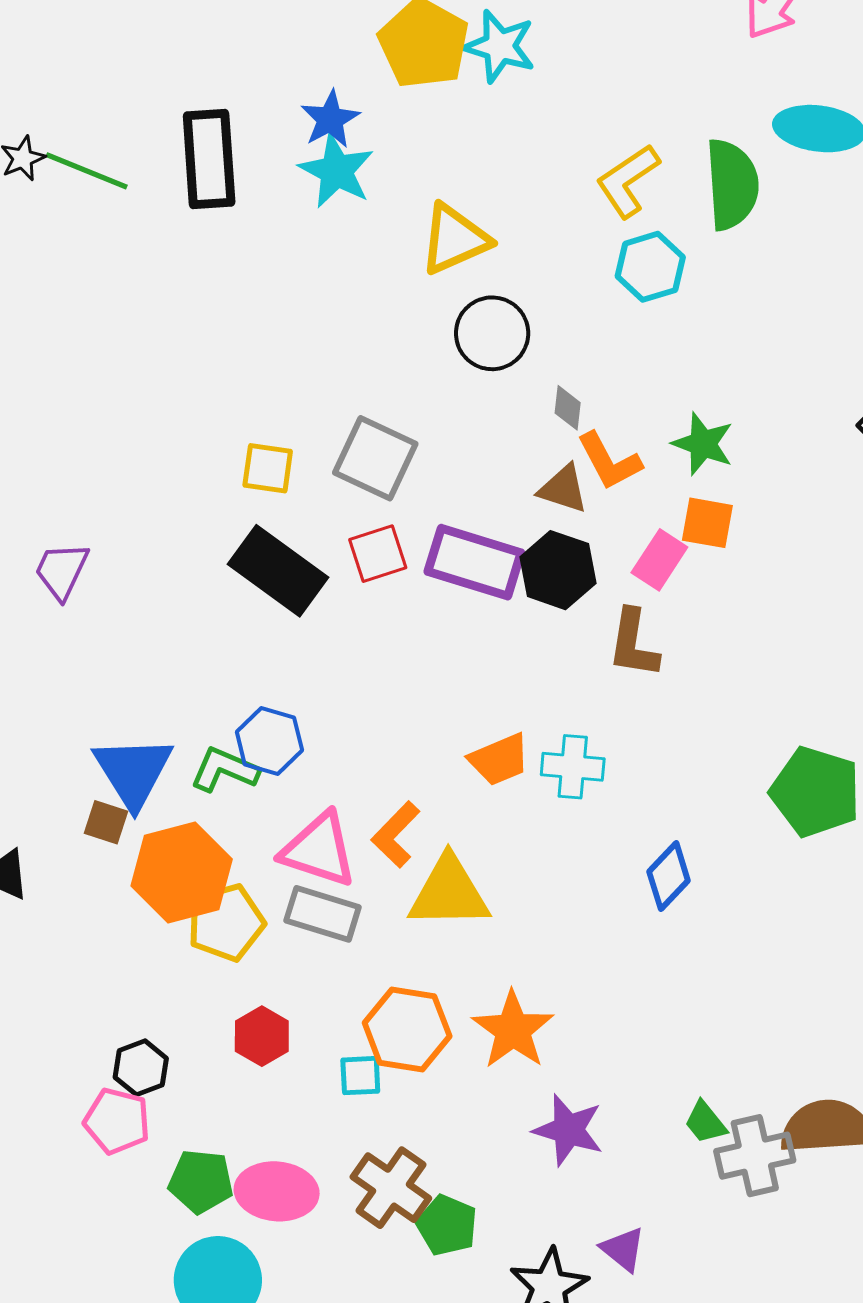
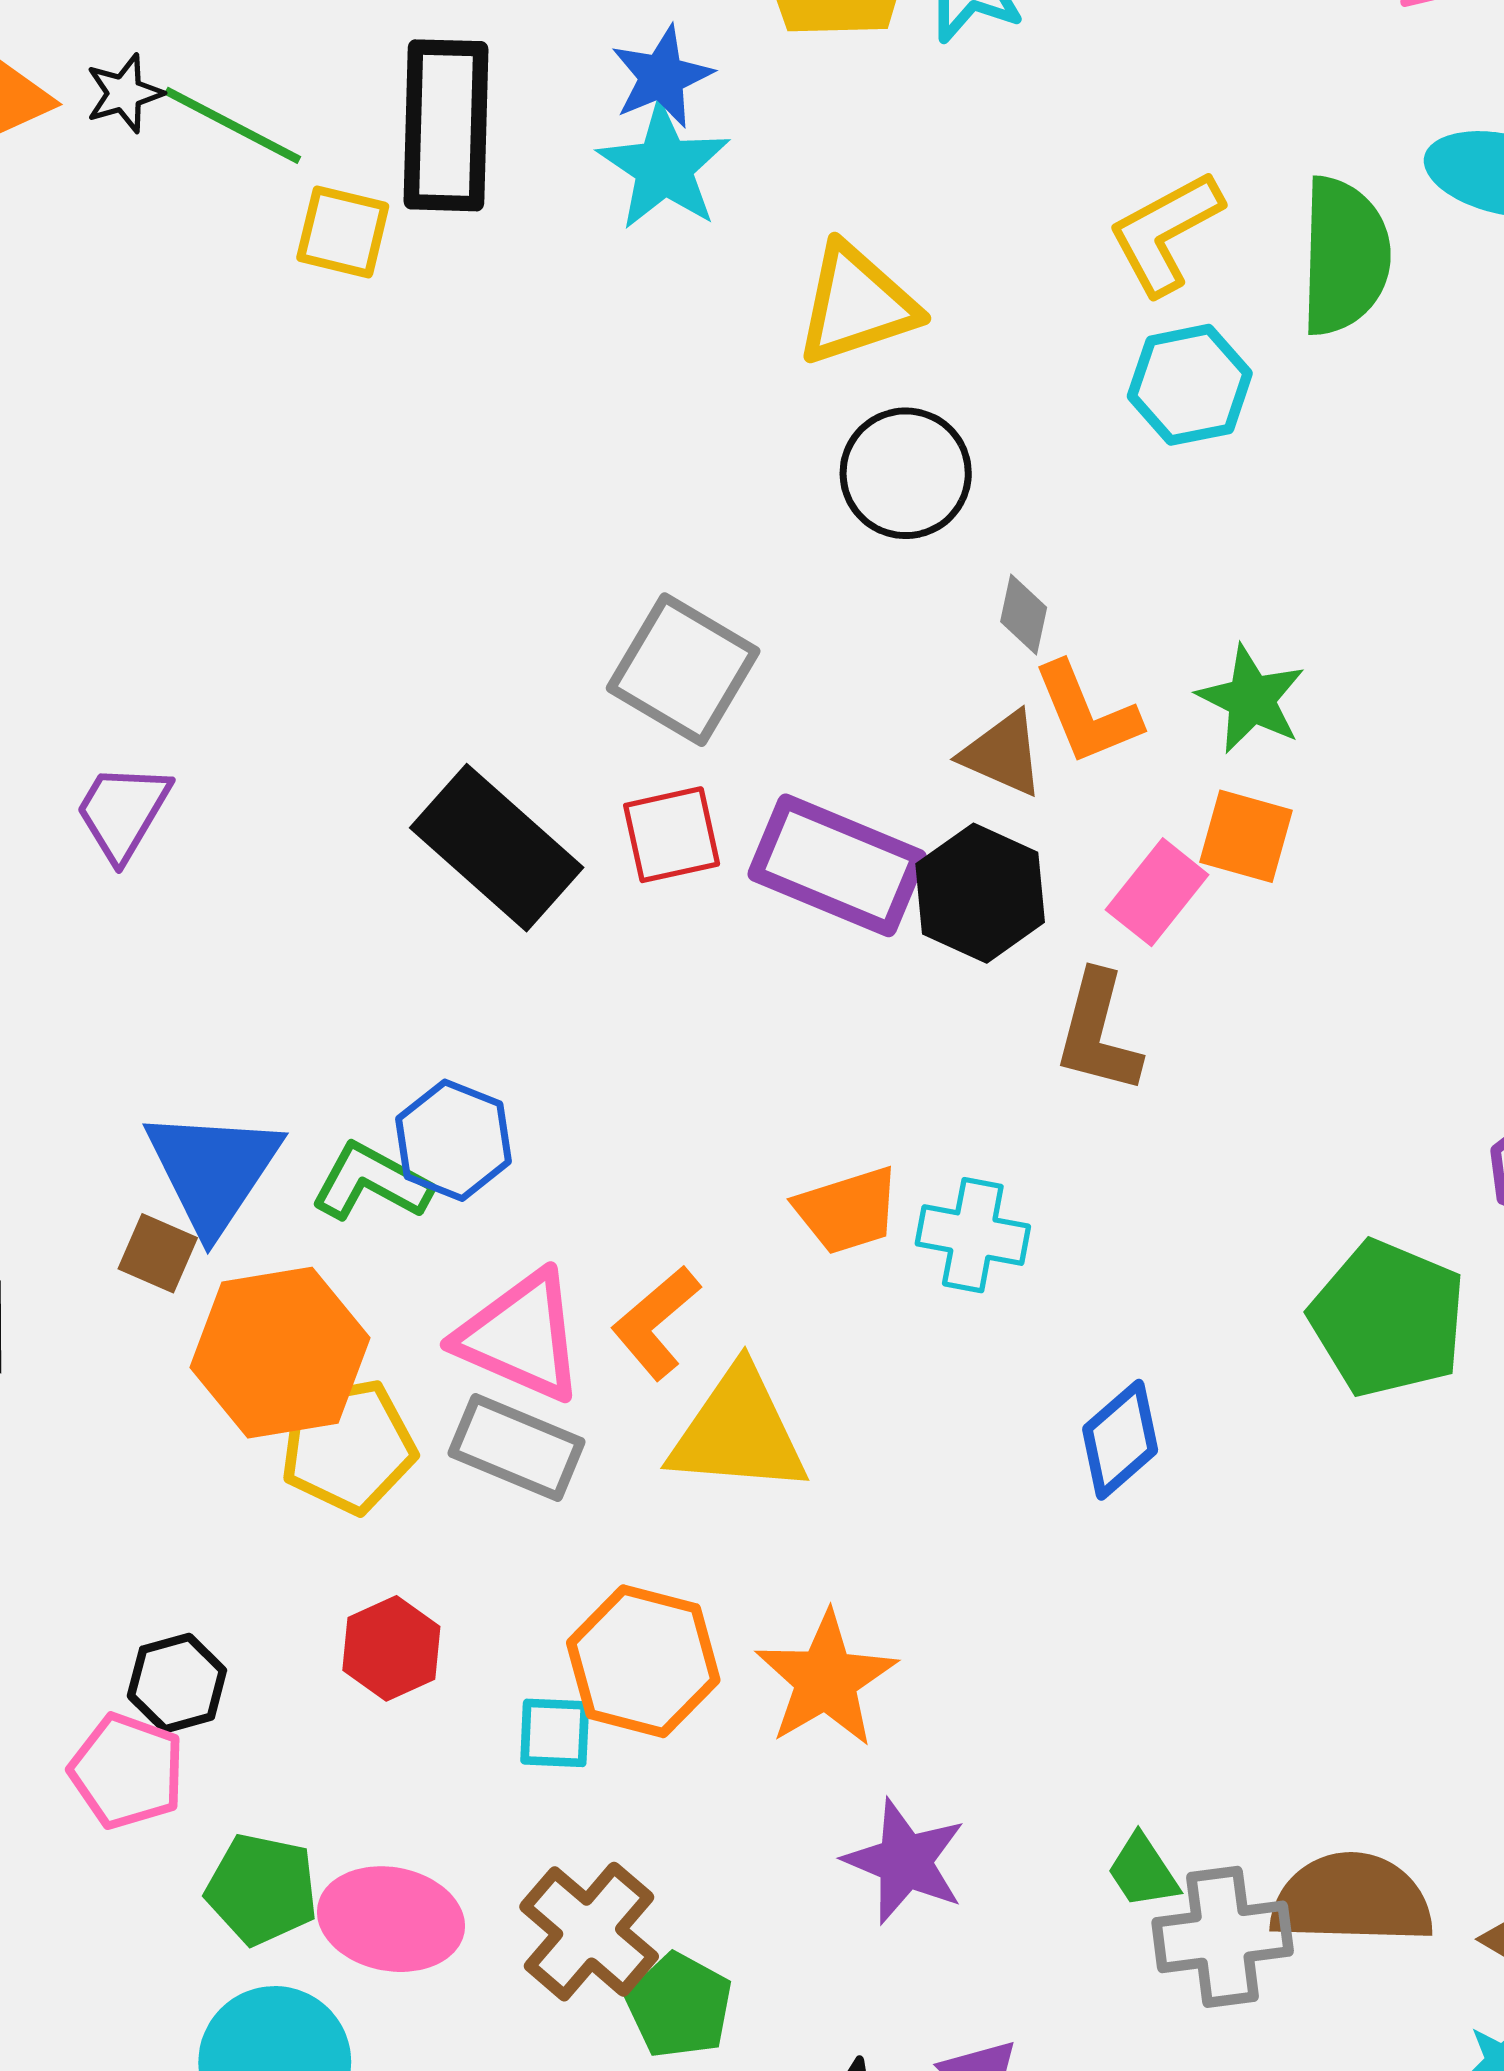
yellow square: (268, 468) -> (343, 232), moved

